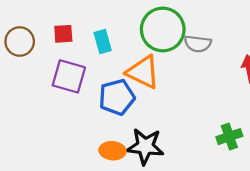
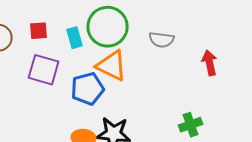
green circle: (163, 29) -> (108, 27), moved

